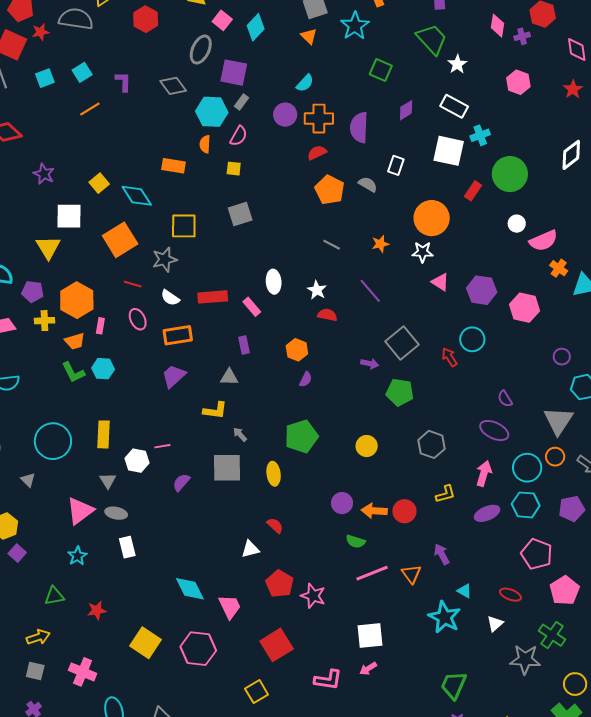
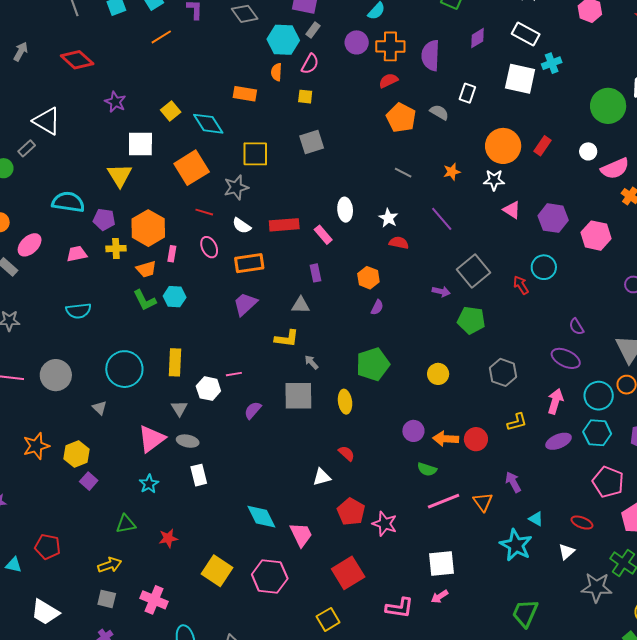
green circle: (510, 174) -> (608, 106), moved
red rectangle: (473, 191) -> (543, 146), moved

